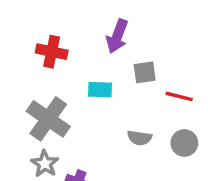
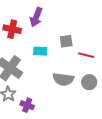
purple arrow: (117, 36) -> (36, 17), moved
gray semicircle: (140, 138) -> (63, 79), size x1.5

